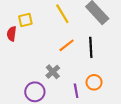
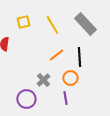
yellow square: (25, 20) -> (23, 22), moved
orange circle: (94, 82) -> (70, 78), moved

